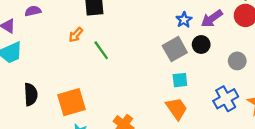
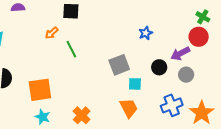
purple arrow: (212, 19) -> (180, 54), moved
black circle: (201, 44) -> (159, 67), moved
gray square: (175, 49) -> (119, 65), moved

